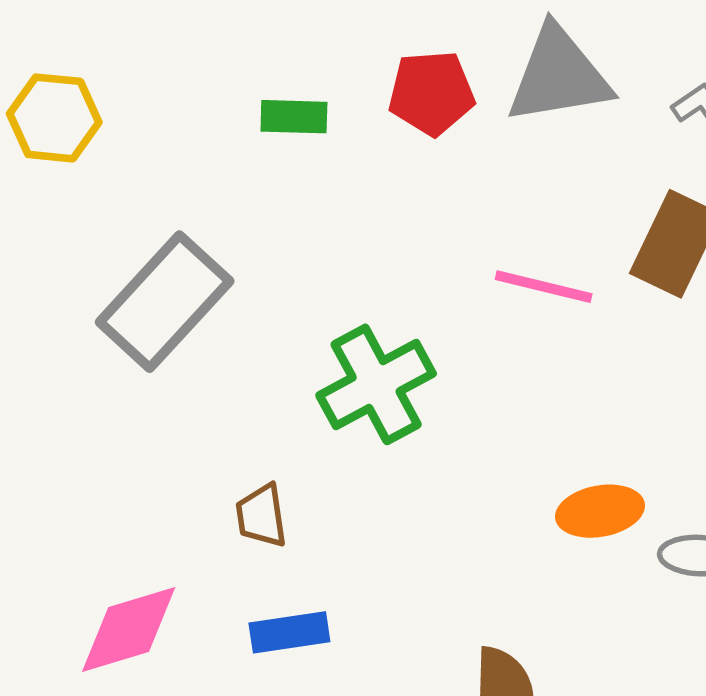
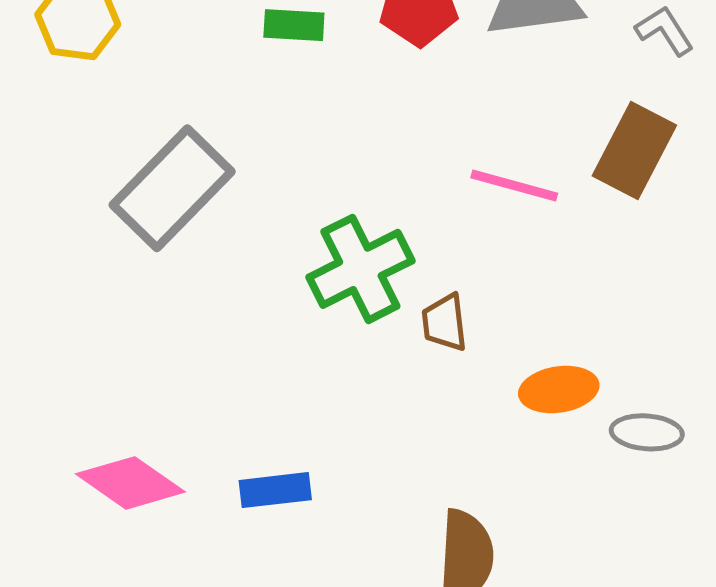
brown trapezoid: (261, 516) -> (445, 323), moved
pink diamond: (129, 630) -> (130, 483), turned 50

